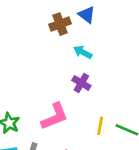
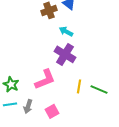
purple cross: (81, 83) -> (65, 54), size x1.5

